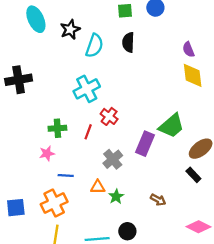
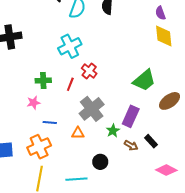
purple rectangle: (145, 144) -> (131, 116), moved
gray cross: (113, 159) -> (92, 109), size x1.4
black rectangle: (193, 175) -> (151, 141), moved
green star: (116, 197) -> (113, 131), moved
black circle: (127, 231) -> (100, 162), moved

